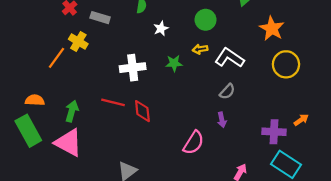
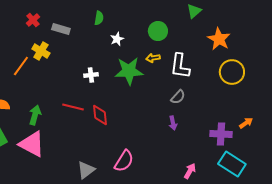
white L-shape: (229, 58) -> (180, 66), turned -116
green star: (174, 63) -> (129, 71), size x1.8
white cross: (133, 68) -> (91, 75), size x0.6
pink semicircle: (194, 143) -> (124, 161), moved

